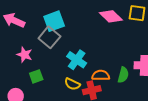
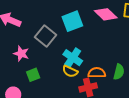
cyan square: (54, 21) -> (72, 21), moved
yellow semicircle: (72, 84) -> (70, 71), moved

